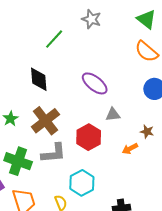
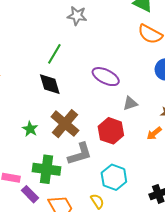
gray star: (91, 19) -> (77, 16), moved
green line: (54, 39) -> (54, 54), moved

